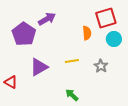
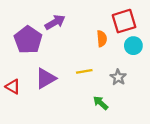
red triangle: (11, 82) -> (13, 87), moved
green arrow: (72, 95) -> (101, 103), moved

